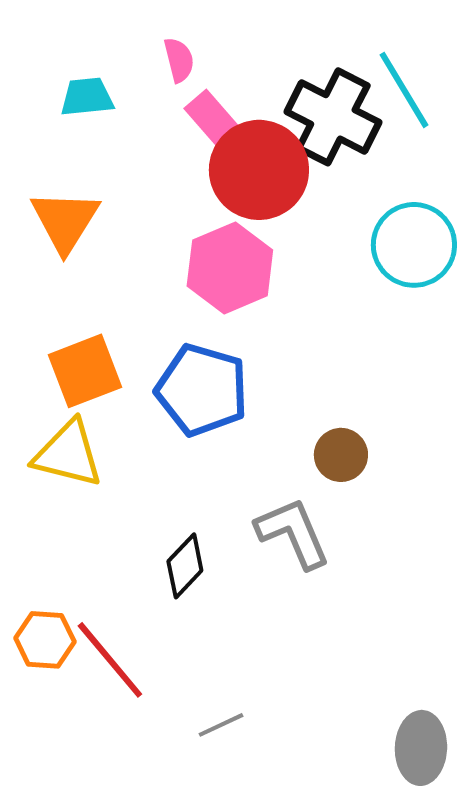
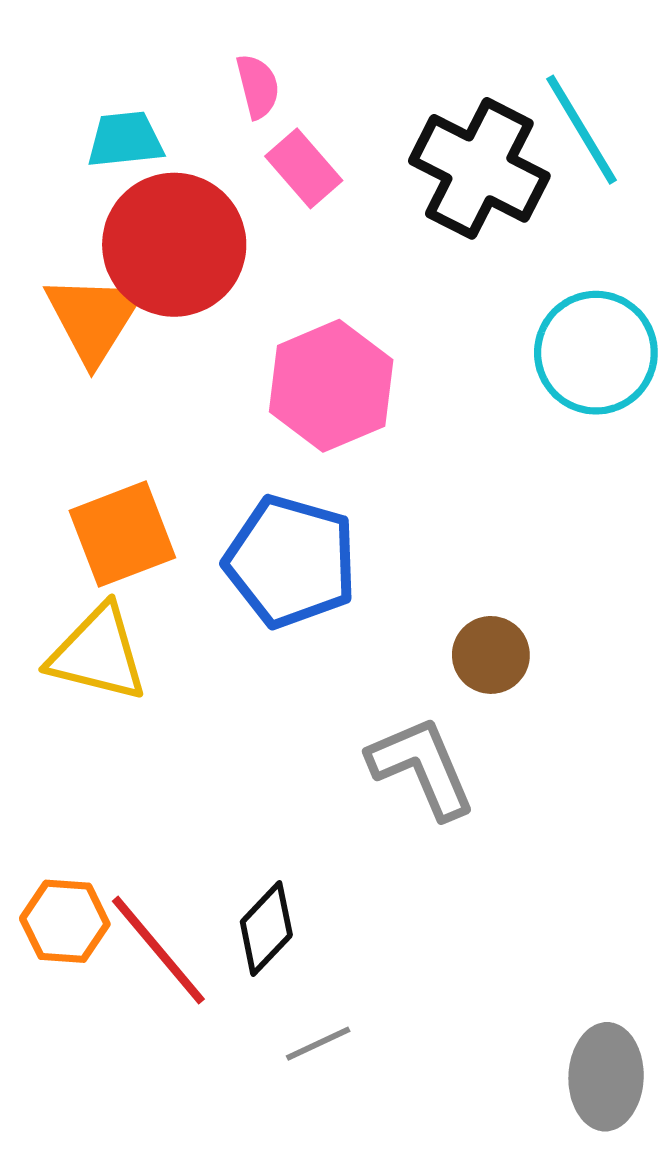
red circle: (259, 170) -> (174, 245), moved
black diamond: (185, 566) -> (266, 928), moved

